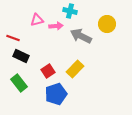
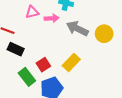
yellow circle: (107, 24) -> (104, 34), moved
green rectangle: (19, 83) -> (27, 77), moved

